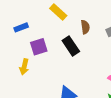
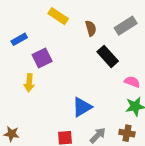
black rectangle: (71, 46) -> (108, 56), moved

